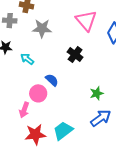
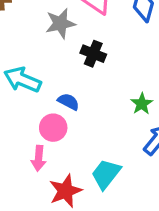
gray star: (42, 28) -> (60, 23), moved
cyan arrow: (27, 59) -> (22, 80), size x1.6

